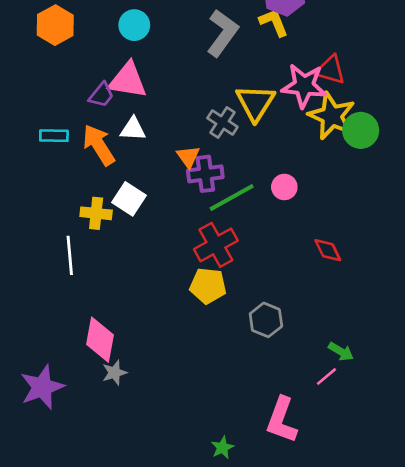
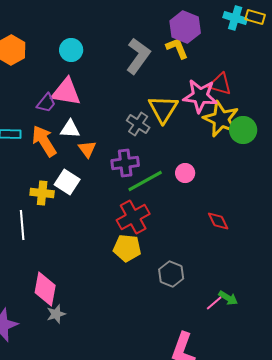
orange triangle: (188, 157) -> (87, 149), moved
pink line: (326, 377) -> (214, 303), moved

